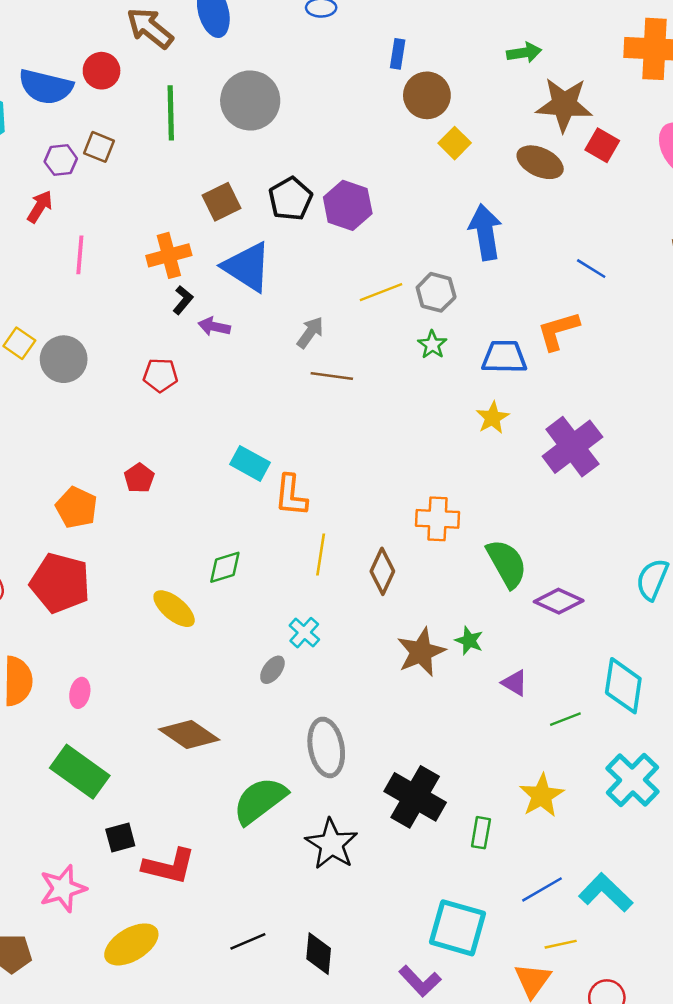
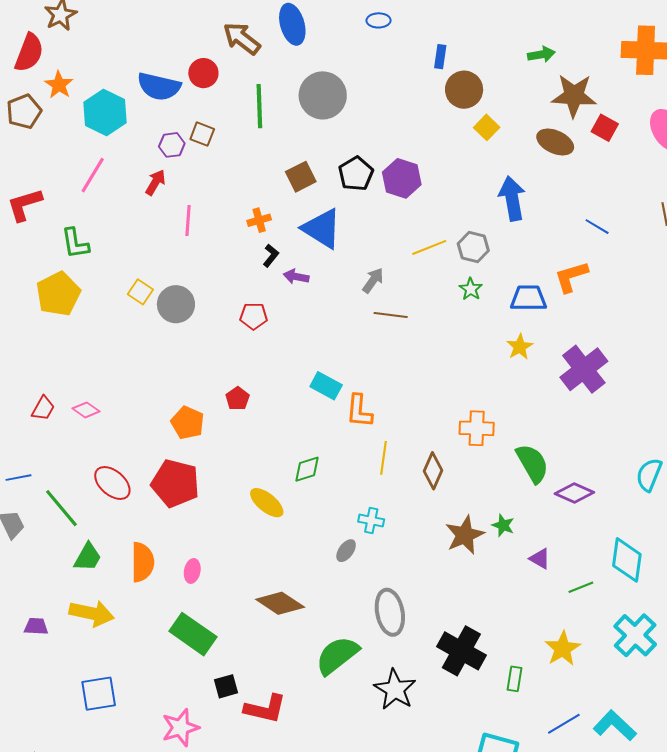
orange cross: (169, 255) -> (259, 220), size x0.7
cyan cross: (304, 633) -> (371, 521), turned -30

